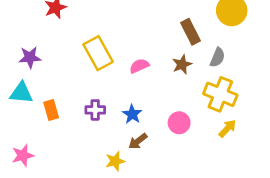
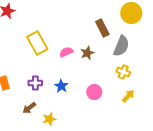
gray semicircle: (217, 57) -> (121, 46), size x1.5
brown star: (182, 64) -> (87, 53), moved
yellow cross: (220, 94) -> (123, 72), size x0.6
brown arrow: (138, 141) -> (29, 108), moved

